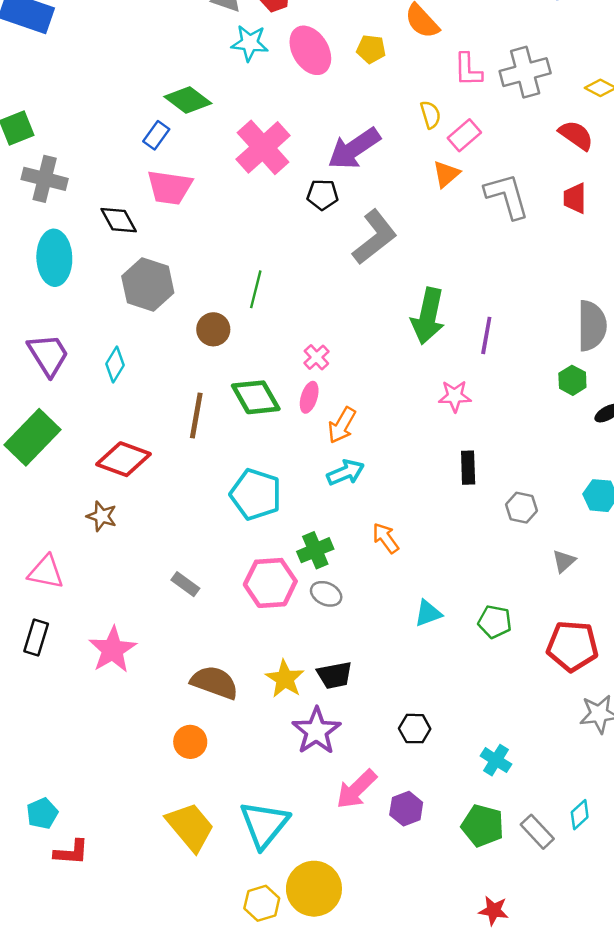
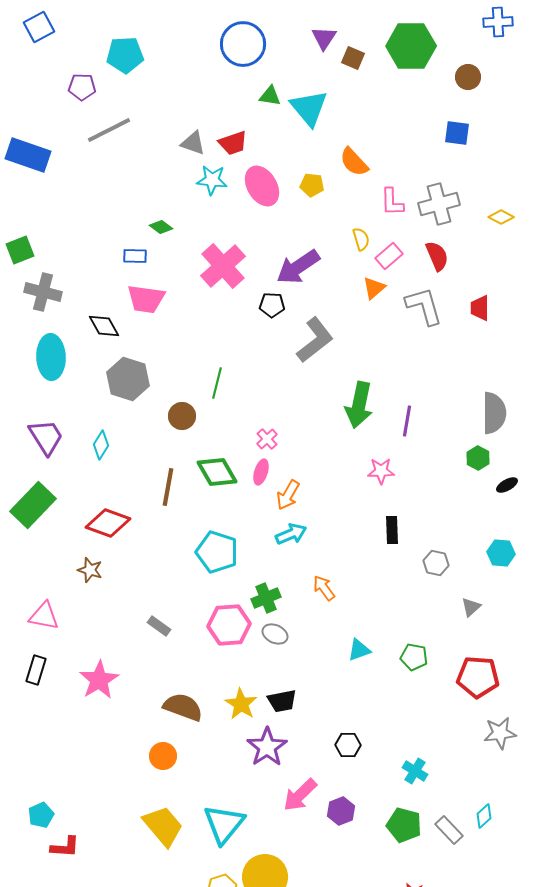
green diamond: (188, 100) -> (161, 227), size x0.6
blue rectangle: (156, 135) -> (135, 256), turned 55
red semicircle: (576, 135) -> (437, 256), moved, turned 32

